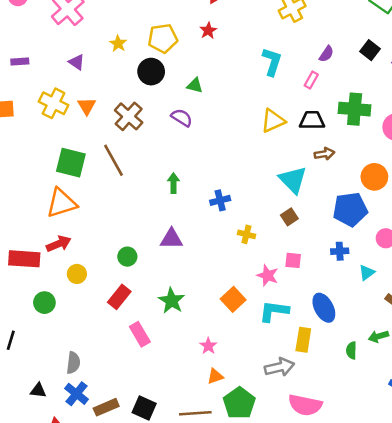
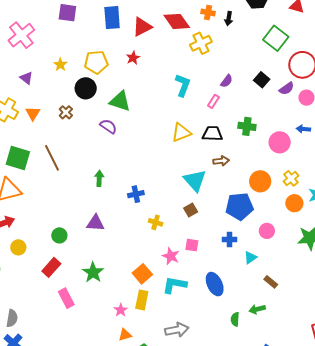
green triangle: (195, 85) -> (120, 101), size x1.6
green cross: (355, 109) -> (247, 126), size x0.7
brown cross: (129, 116) -> (66, 112), moved, size x0.6
yellow rectangle: (303, 340) -> (142, 300), moved

